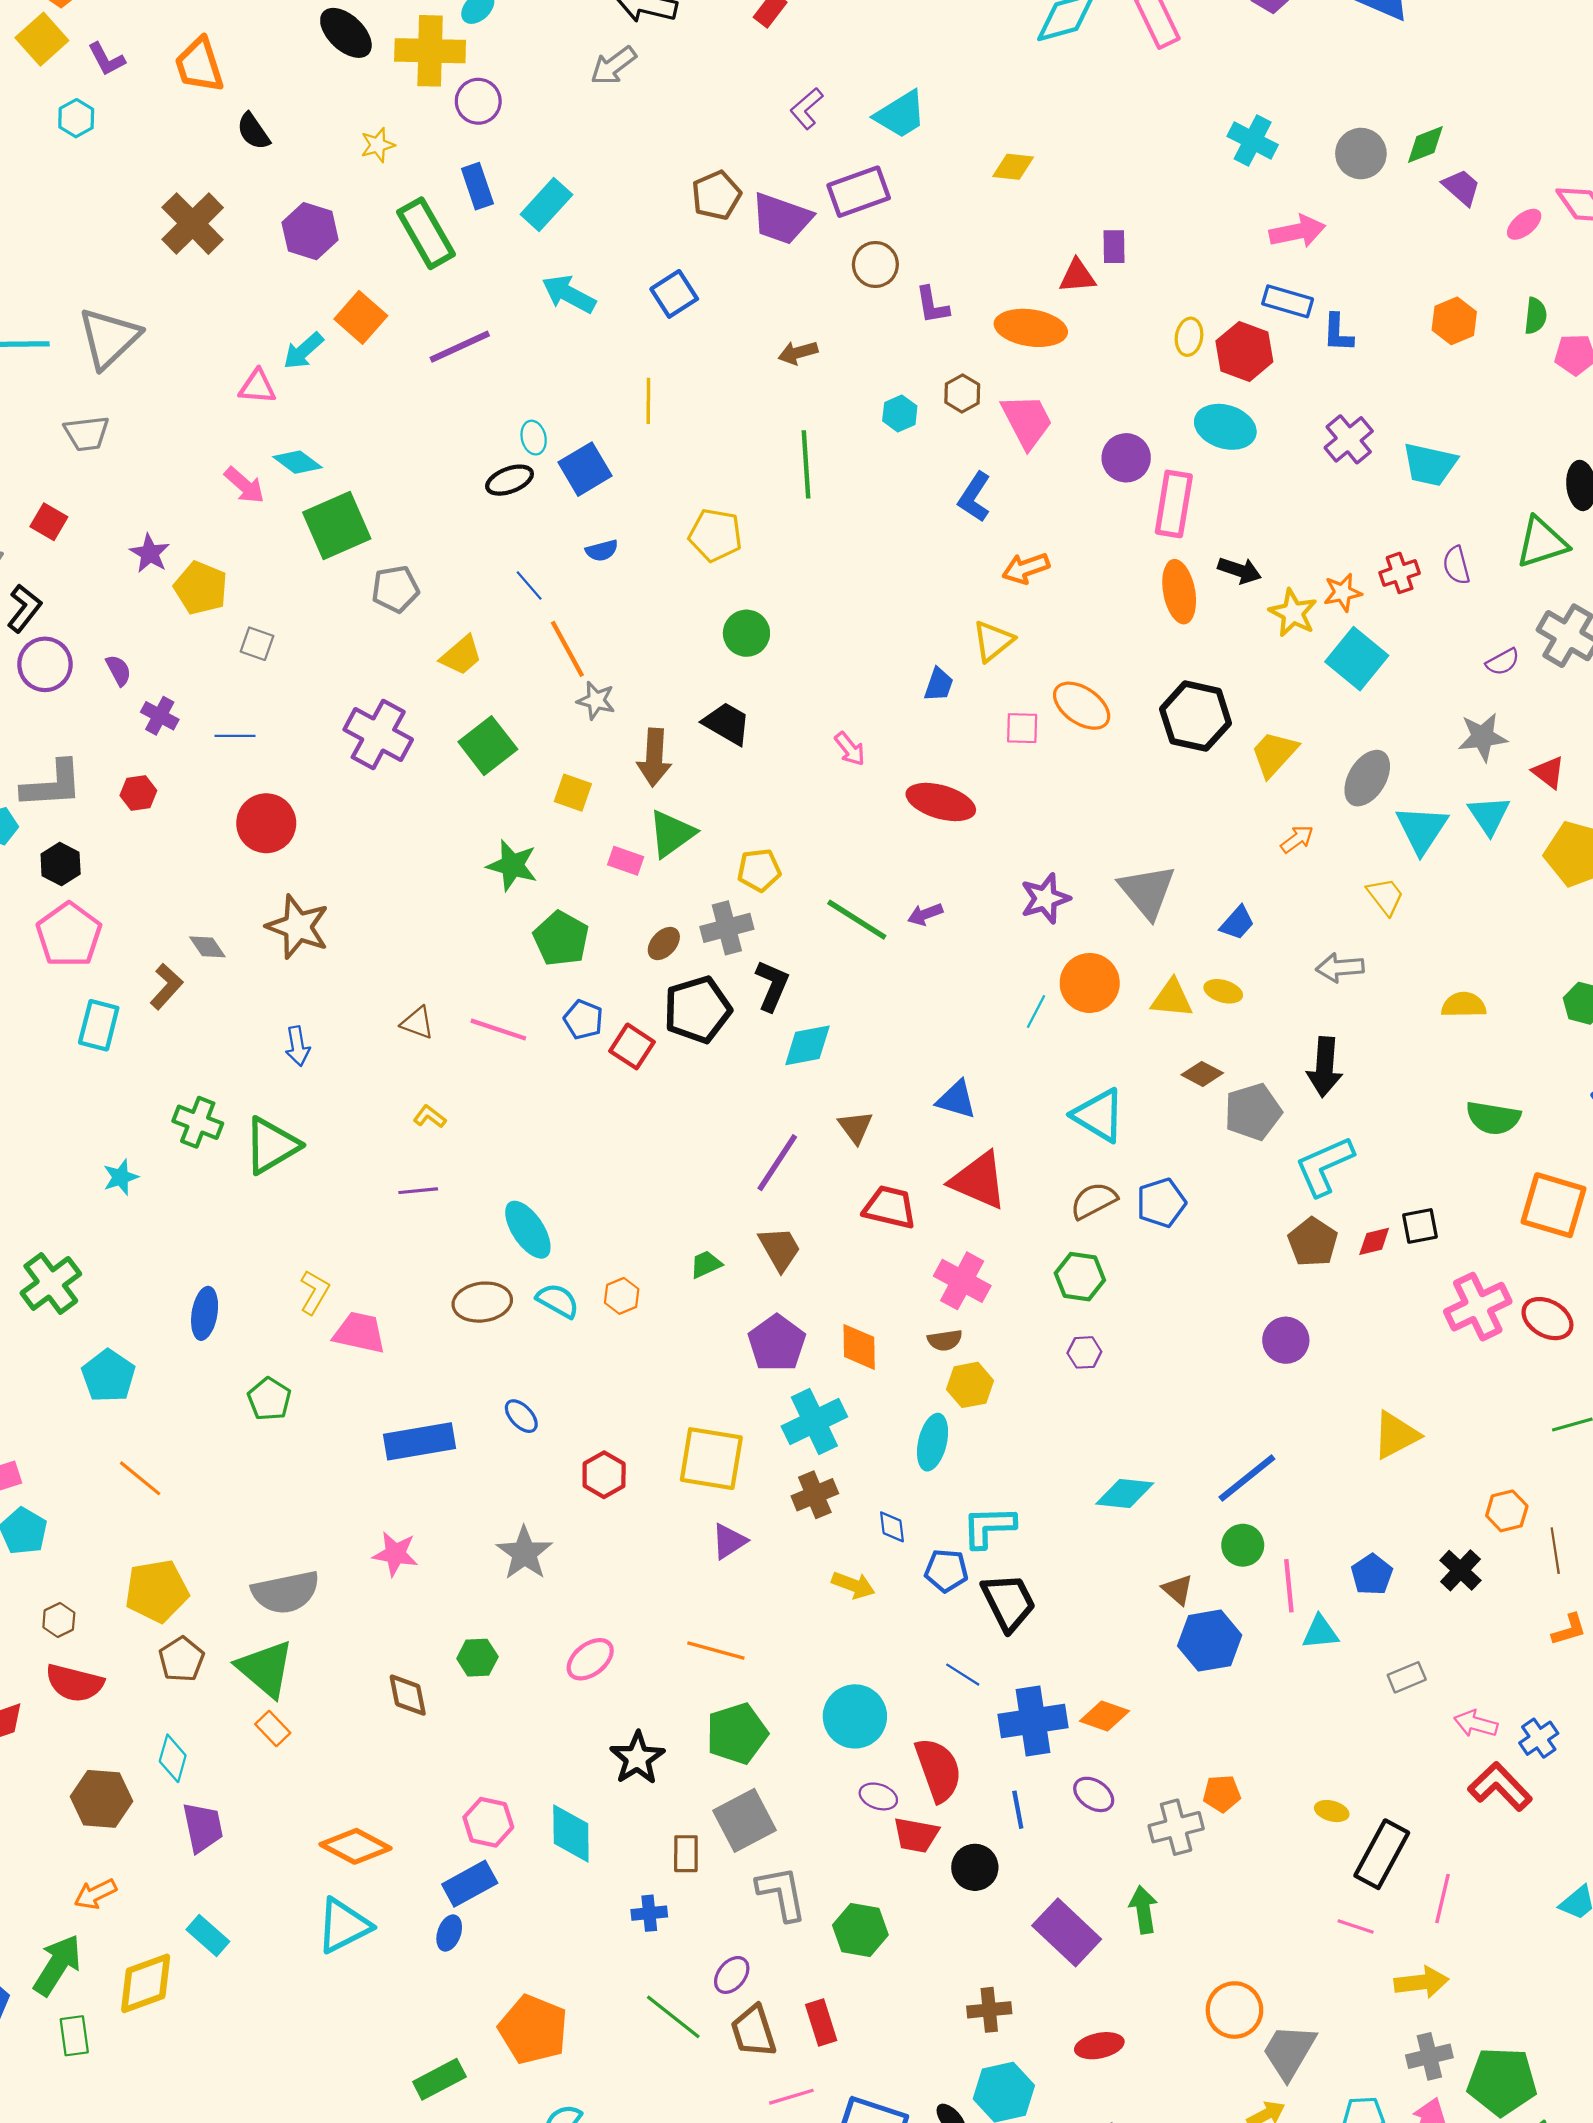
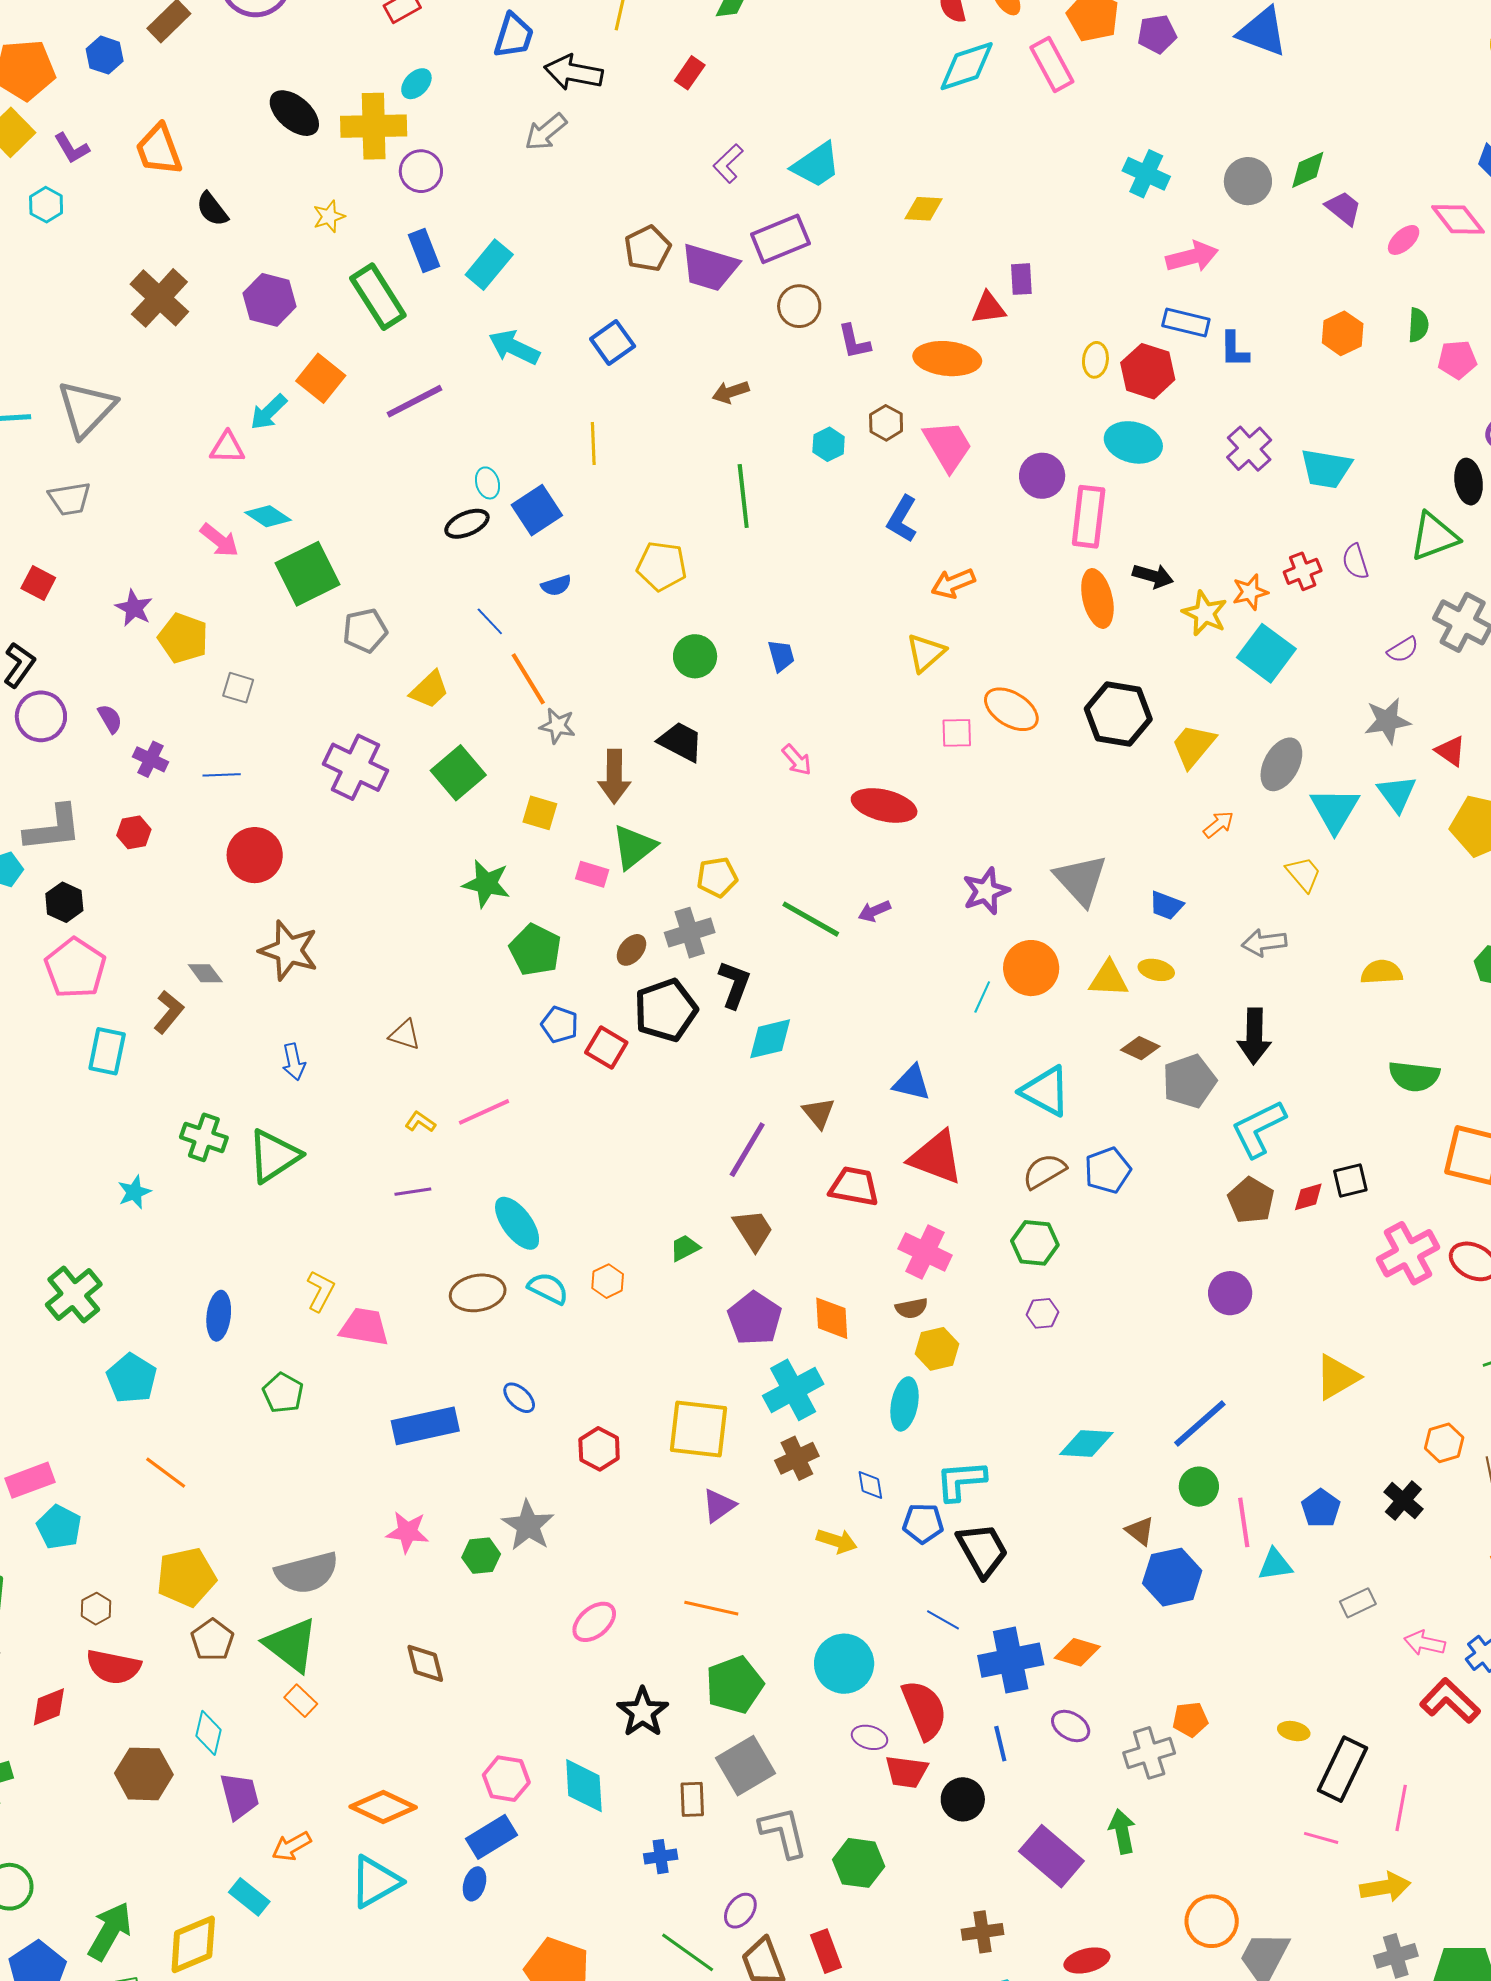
blue trapezoid: (939, 685) -> (781, 656), moved, turned -32
blue trapezoid: (1237, 923) -> (1166, 905), turned 72
pink line: (498, 1030) -> (484, 1112), moved, turned -40
green hexagon: (477, 1658) -> (481, 1556), moved
orange arrow: (95, 1894) -> (292, 1846), moved

